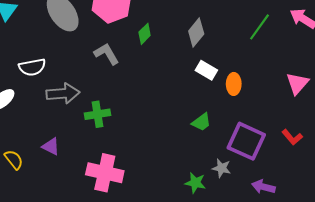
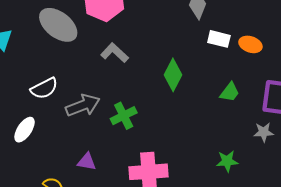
green diamond: (145, 34) -> (173, 75), moved, size x1.4
orange ellipse: (234, 84) -> (250, 44), turned -55
green star: (195, 183) -> (227, 161), moved

